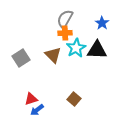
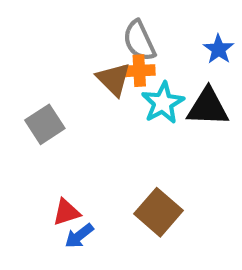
gray semicircle: (65, 19) -> (139, 41), turned -54
brown triangle: (53, 55) -> (113, 79), moved
brown square: (74, 99) -> (159, 212), size x1.5

